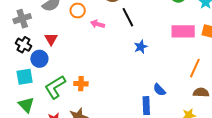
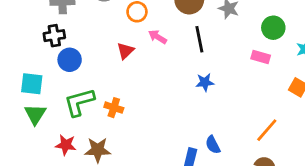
pink rectangle: (183, 31) -> (261, 57), moved, size x0.6
red triangle: (51, 39) -> (125, 51), moved
black cross: (24, 45) -> (54, 36), turned 35
cyan square: (25, 77) -> (32, 84), moved

